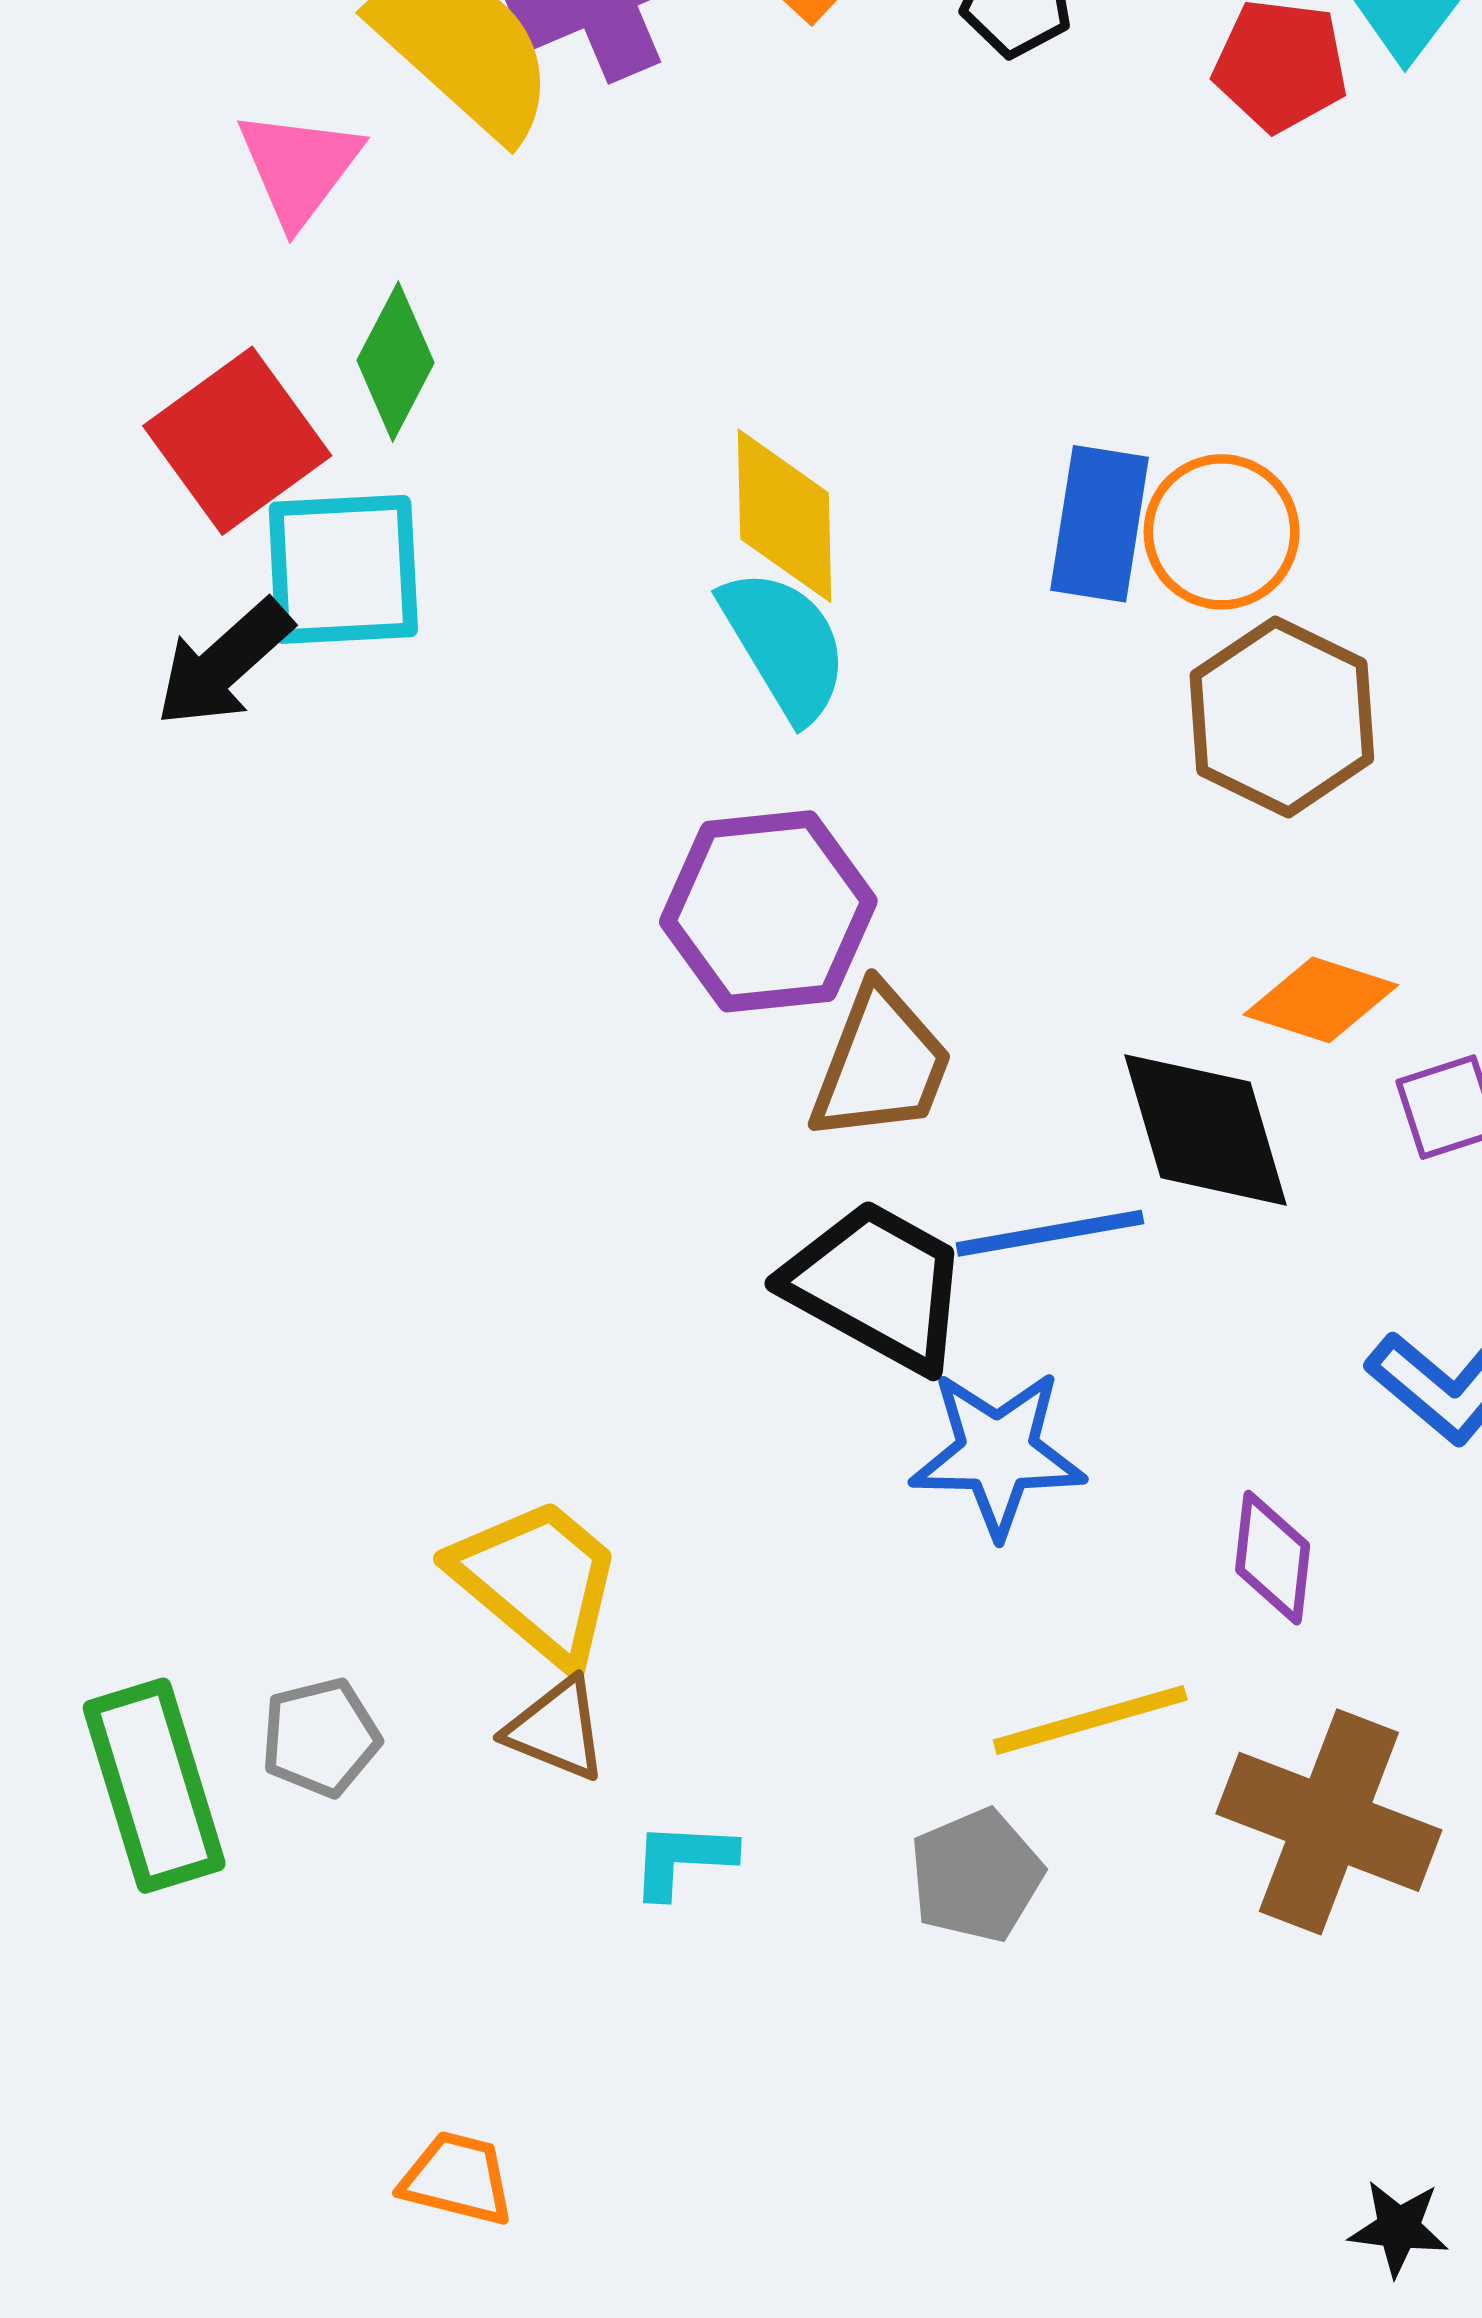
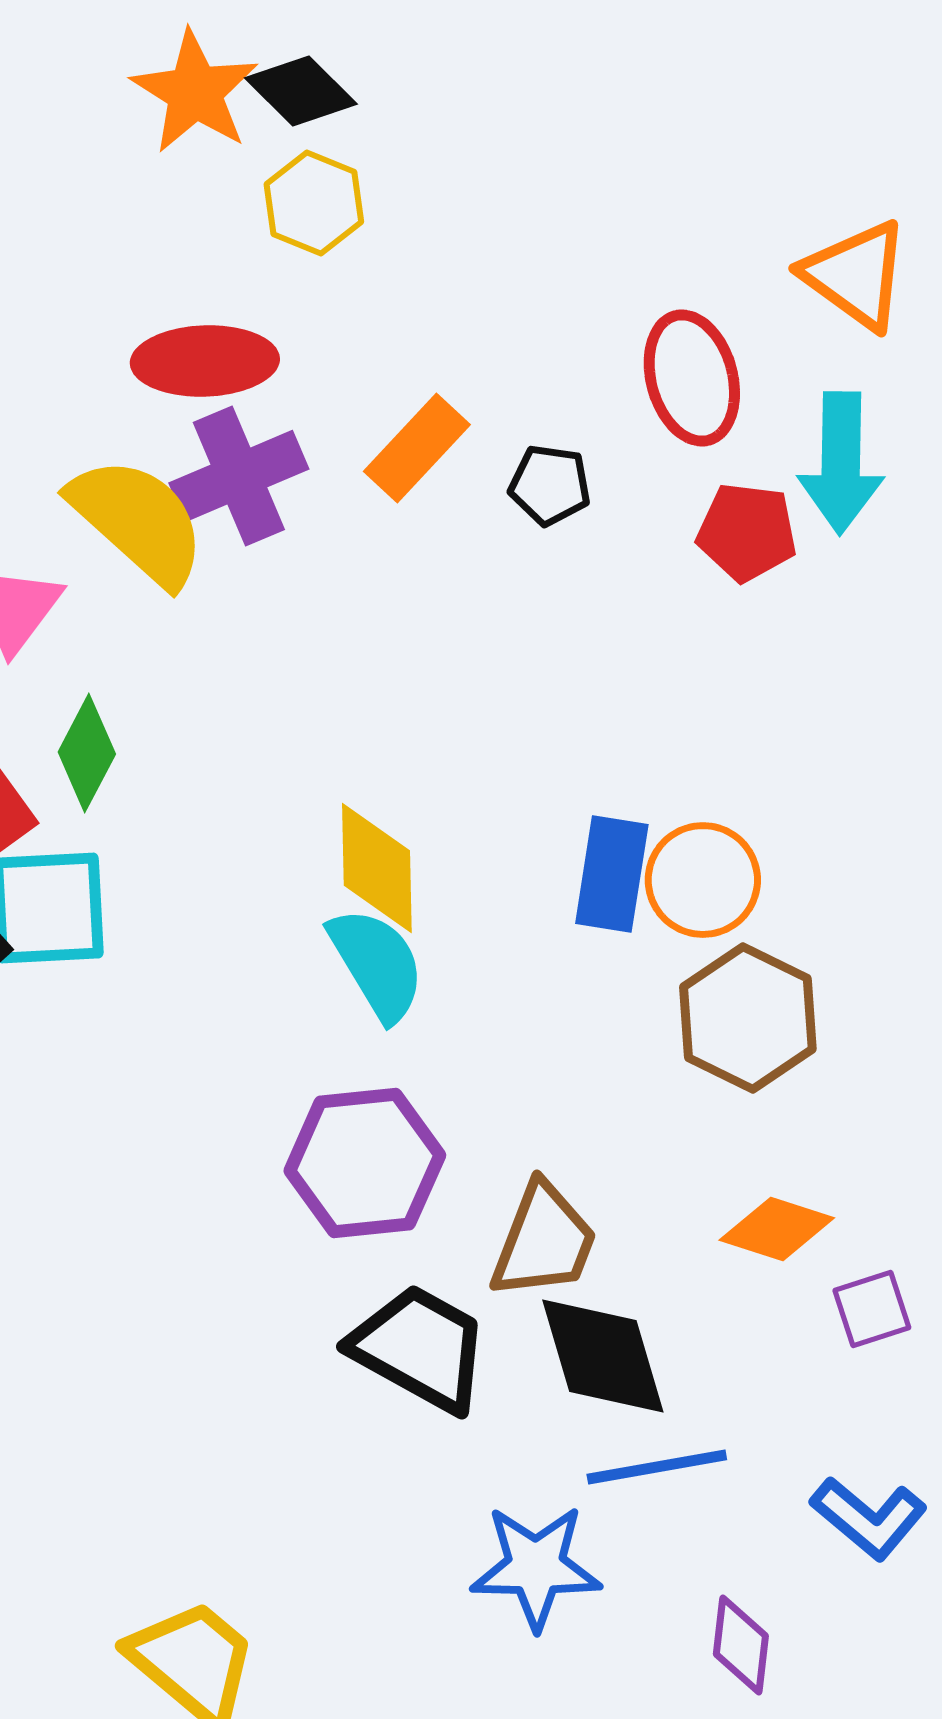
brown trapezoid: (881, 1064) -> (544, 1241), moved
black diamond: (1205, 1130) -> (603, 1356), moved
blue line: (1050, 1233) -> (657, 1467), moved
black trapezoid: (877, 1285) -> (420, 1348), moved

